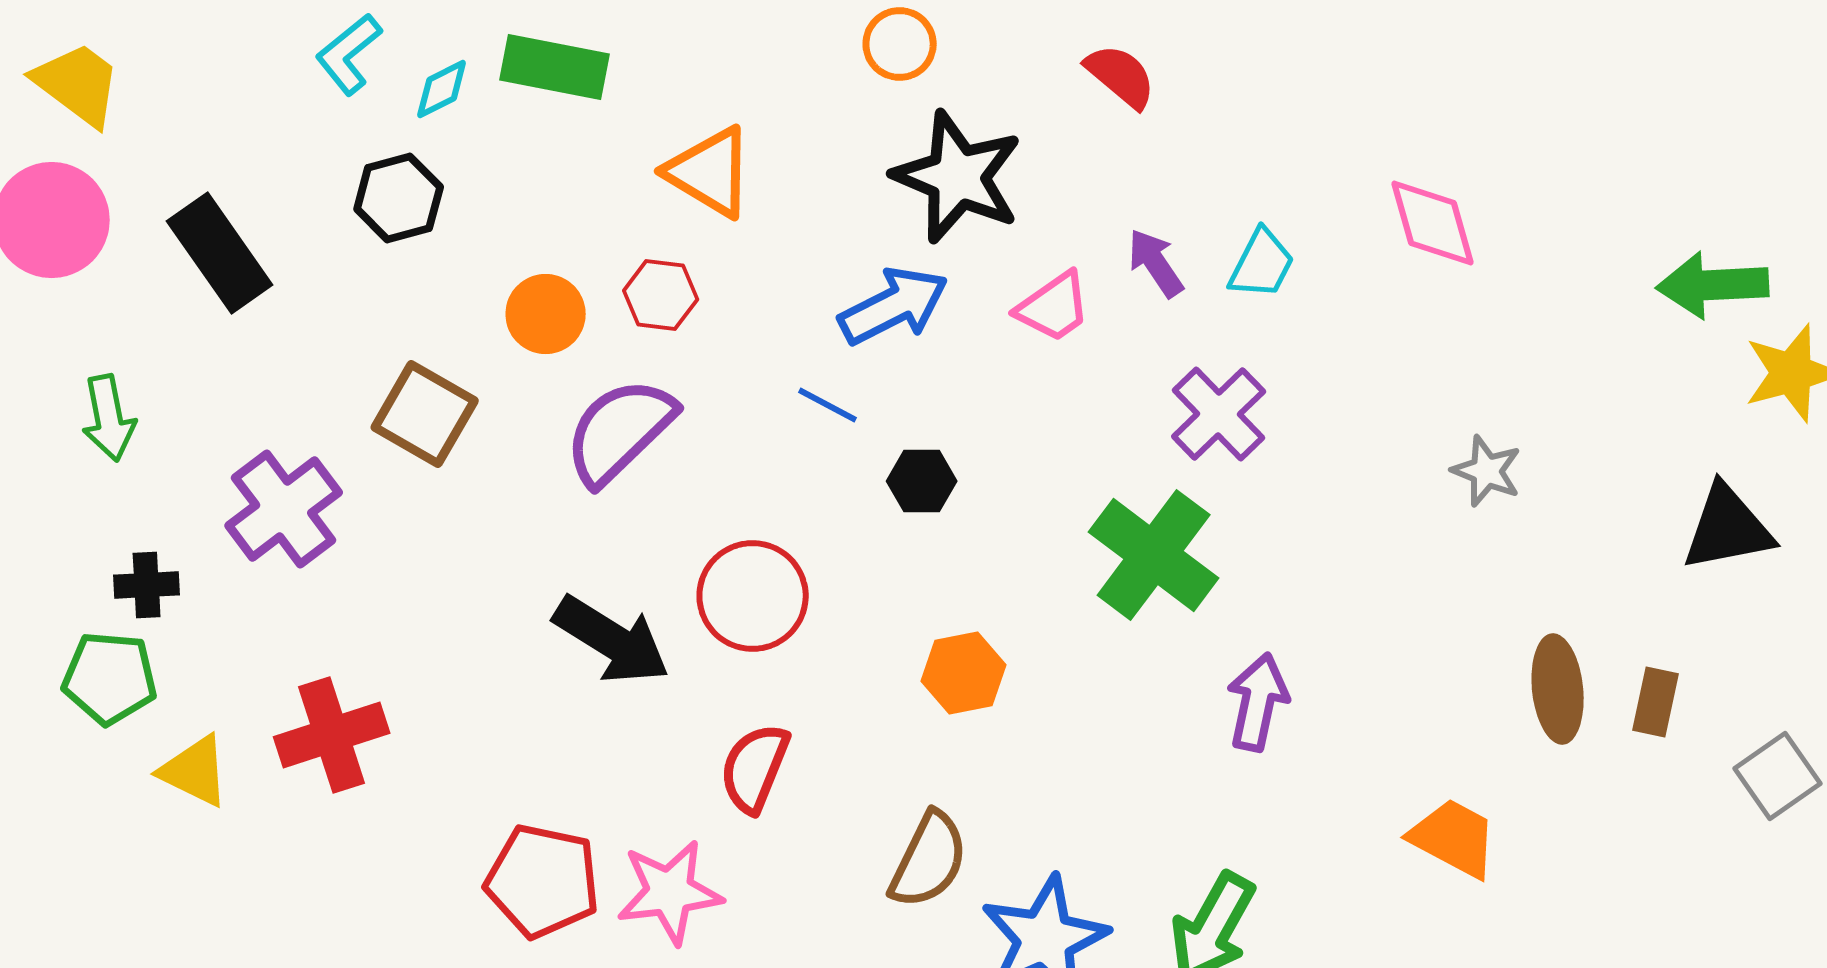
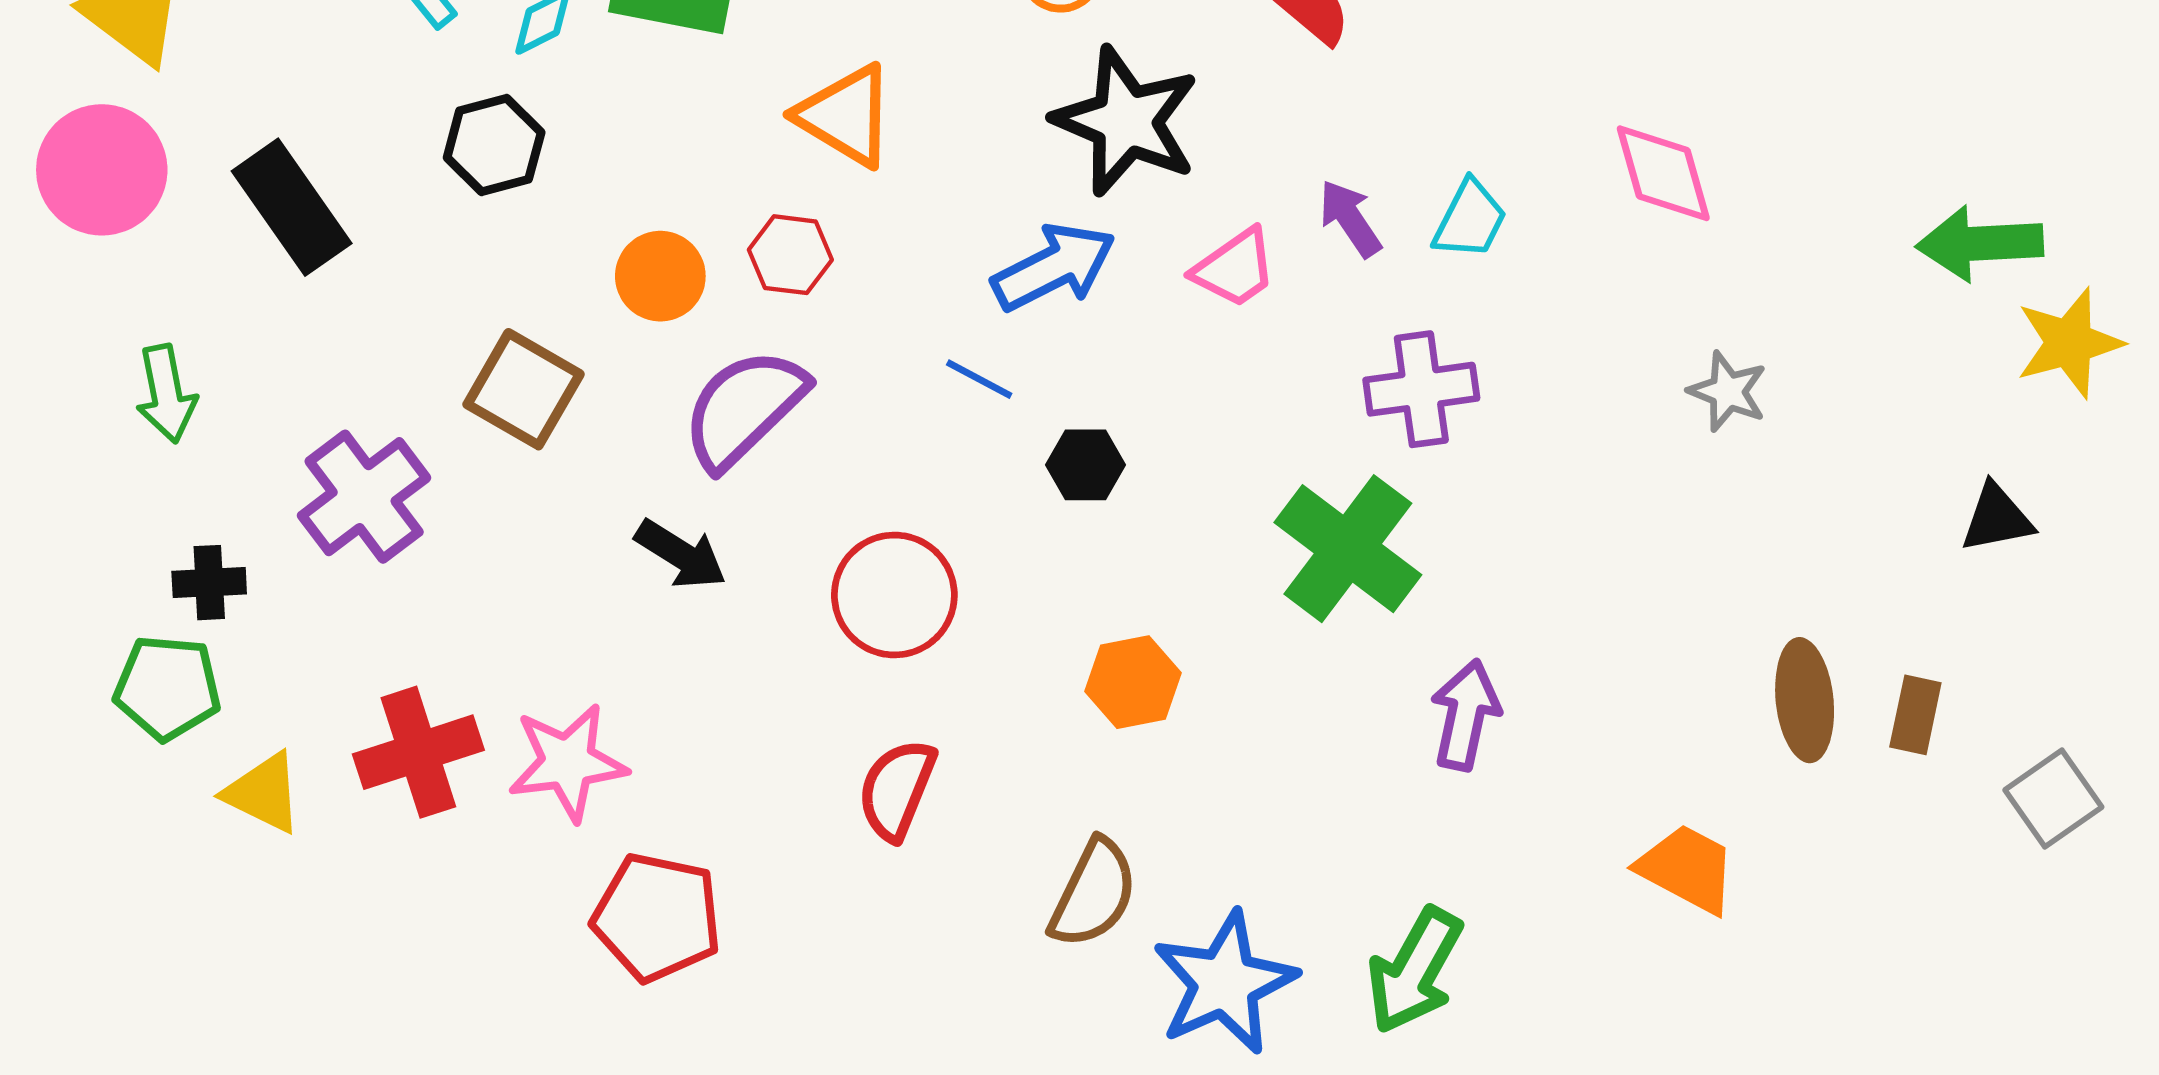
purple cross: (1219, 414) -> (1421, 389), turned 36
gray star: (1487, 471) -> (1728, 391), moved
black triangle: (1728, 528) -> (1997, 518), size x0.7
black arrow: (612, 640) -> (681, 554), moved, size x0.7
pink star: (670, 892) -> (568, 762), moved

